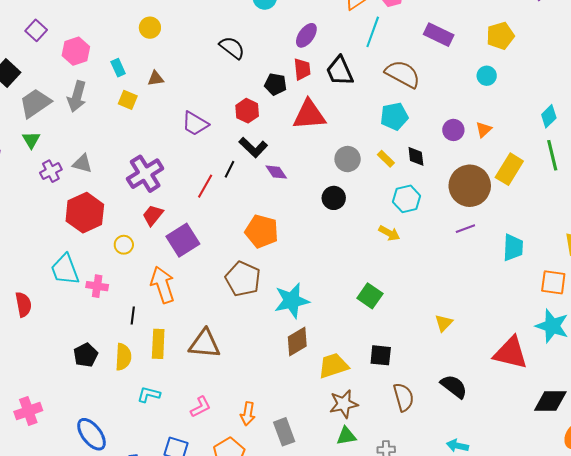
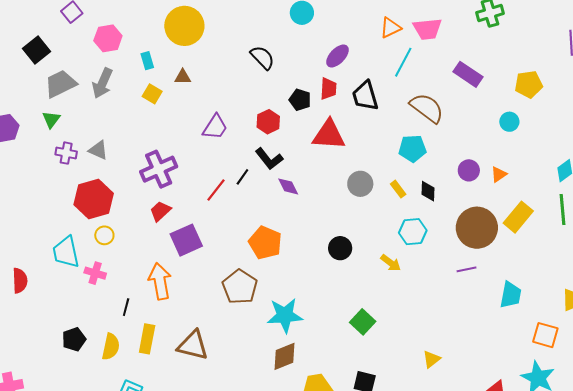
yellow circle: (150, 28) -> (184, 26), size x1.8
purple trapezoid: (195, 124) -> (215, 127), turned -96
purple cross: (51, 171) -> (66, 153), turned 30
black circle: (334, 198) -> (340, 248), moved
yellow circle: (124, 245) -> (104, 235), moved

